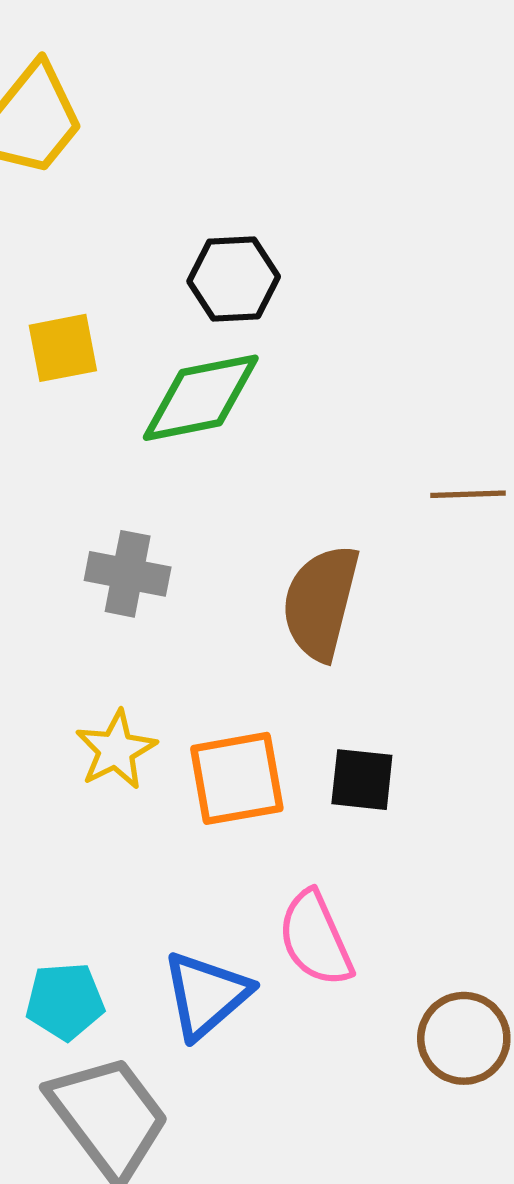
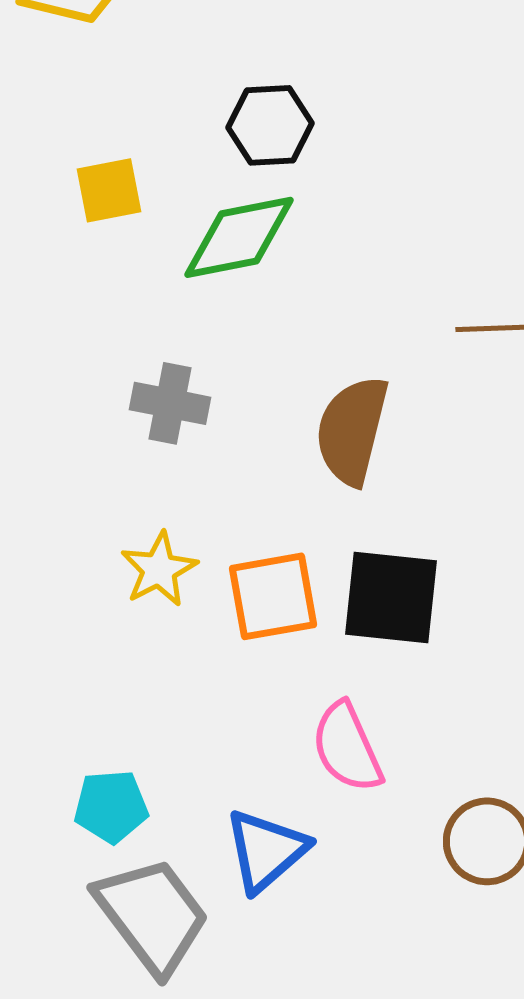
black square: (362, 780) -> (391, 597), size x1.6
blue triangle: (206, 995) -> (266, 850), moved

